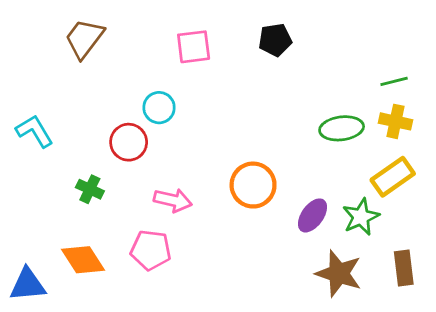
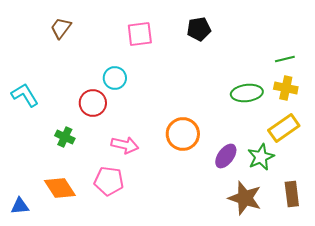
brown trapezoid: (84, 38) -> (61, 28), size x0.7
blue triangle: (28, 285) -> (20, 206), size x0.7

